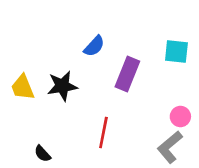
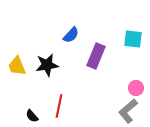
red line: (103, 132) -> (59, 106), moved

